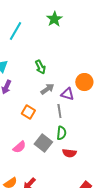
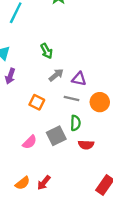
orange circle: (84, 82) -> (100, 102), moved
gray line: (59, 111) -> (71, 99), turned -64
gray square: (43, 143) -> (56, 136), turned 30

